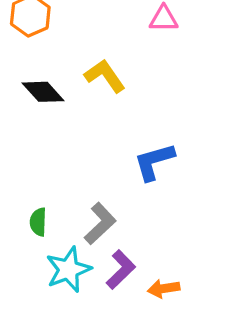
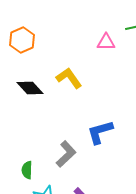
gray L-shape: (100, 224) -> (66, 154), moved

